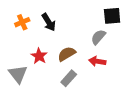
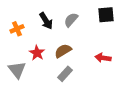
orange cross: (22, 22) -> (17, 29), moved
gray semicircle: (98, 37) -> (71, 20), moved
red arrow: (97, 61) -> (103, 58), moved

